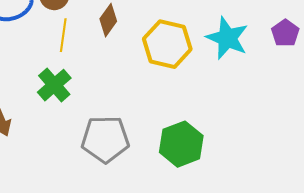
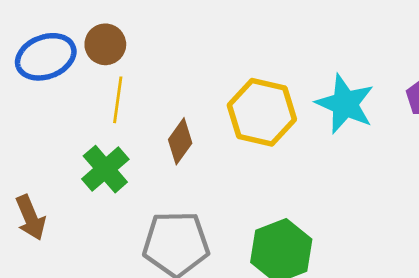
brown diamond: (108, 20) -> (180, 141), moved

